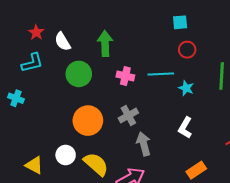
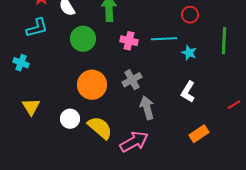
yellow triangle: (34, 165) -> (31, 107), moved, turned 30

